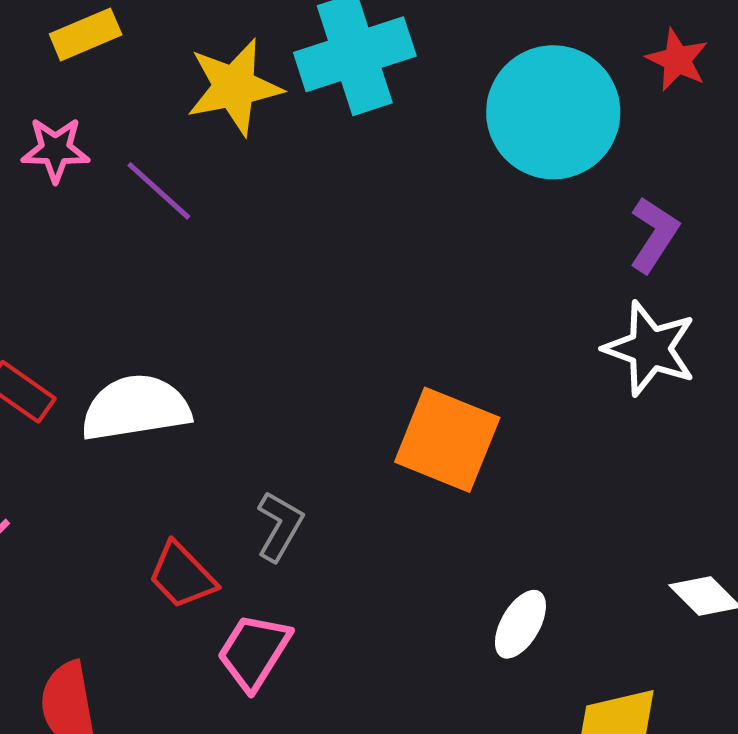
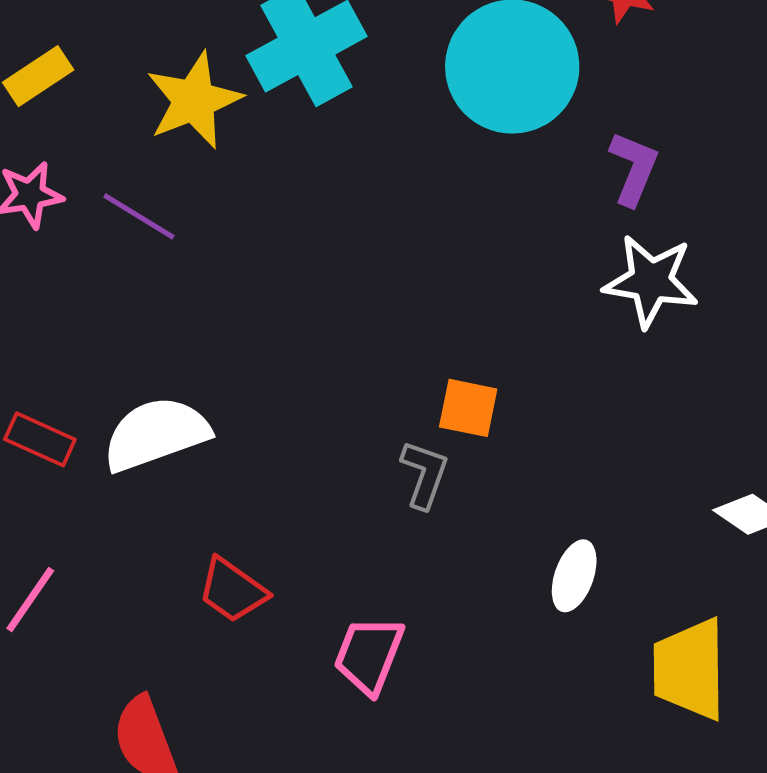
orange square: (447, 440) -> (468, 408), size x0.6
gray L-shape: (280, 526) -> (424, 474), moved
pink trapezoid: (254, 652) -> (369, 655), moved

